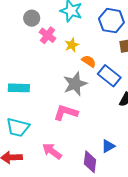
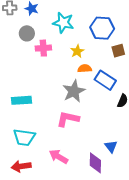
pink cross: (48, 35) -> (43, 48), turned -35
yellow star: (72, 45) -> (77, 51), moved
orange semicircle: (89, 61) -> (85, 68), turned -32
blue triangle: (108, 146) -> (111, 146), turned -32

